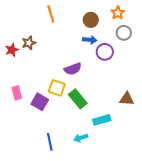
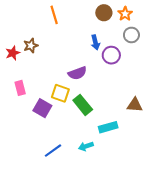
brown circle: (91, 20) -> (104, 13), moved
blue arrow: (90, 40) -> (95, 42), turned 72
pink rectangle: (17, 93) -> (20, 88), moved
blue line: (50, 142) -> (53, 151), turned 66

